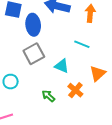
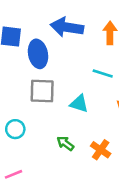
gray square: (34, 54) -> (42, 91), turned 35
orange cross: (75, 90) -> (101, 150), moved

